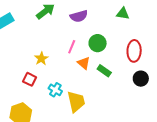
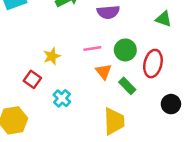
pink line: (72, 47) -> (92, 48), turned 48
red ellipse: (134, 51) -> (153, 64), moved
yellow trapezoid: (76, 102) -> (114, 121), moved

